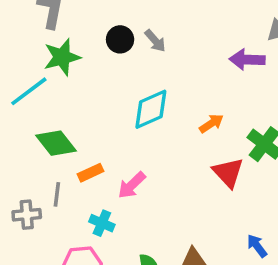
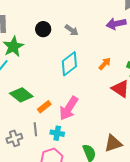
gray arrow: (155, 41) -> (72, 30), moved
pink arrow: (132, 185) -> (69, 108), size x1.4
gray line: (57, 194) -> (35, 129), moved

